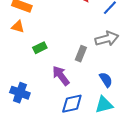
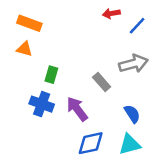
green rectangle: (40, 48) -> (51, 75), turned -48
gray rectangle: (81, 54) -> (102, 82), turned -63
blue cross: (20, 93) -> (42, 104), moved

